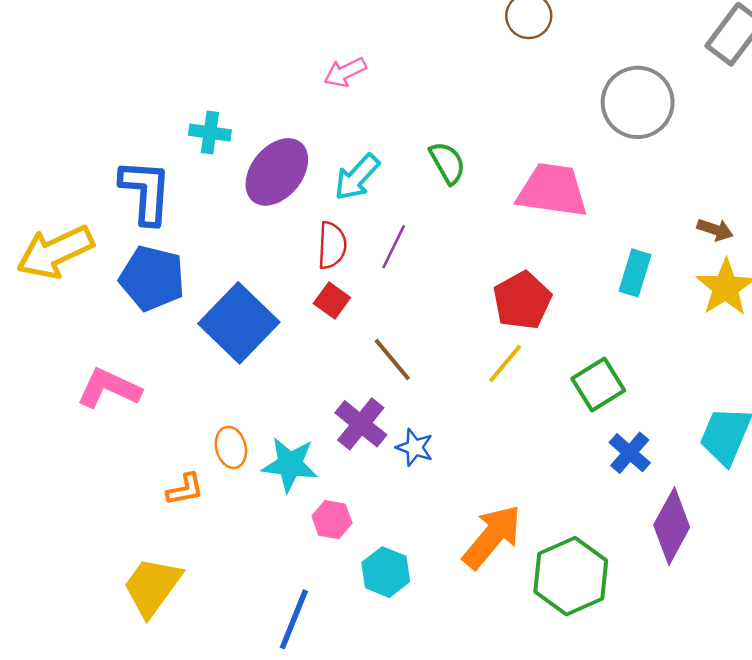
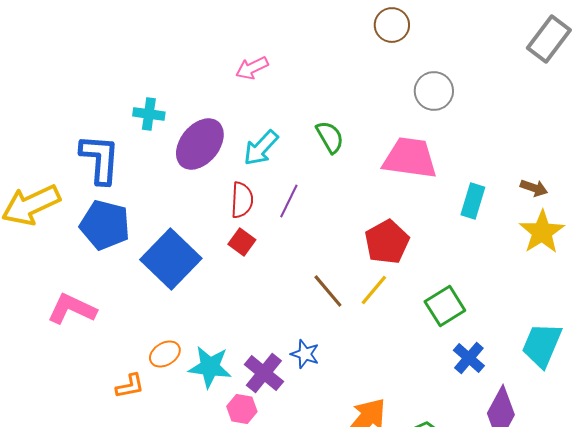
gray circle: (638, 102) -> (434, 91), moved, size x0.7
cyan rectangle: (635, 273) -> (473, 201), moved
brown line: (392, 360) -> (328, 291), moved
purple cross: (361, 424) -> (264, 373), moved
orange ellipse: (231, 447) -> (165, 354), turned 72

